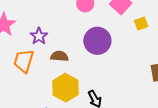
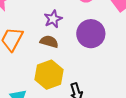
purple star: (39, 36) -> (53, 19), moved

